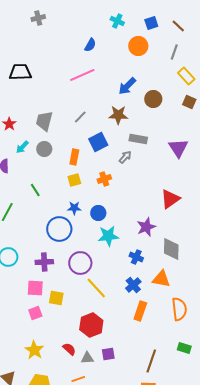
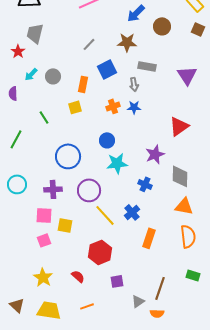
gray trapezoid: (44, 121) -> (35, 33), moved
gray arrow: (125, 157) -> (134, 84), turned 128
yellow square: (74, 180) -> (75, 107), moved
blue star: (74, 208) -> (134, 107), moved
orange triangle: (161, 279) -> (184, 206), moved
blue cross: (133, 285) -> (132, 212), moved
gray triangle: (87, 358) -> (138, 301), moved, turned -32

